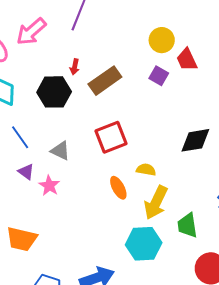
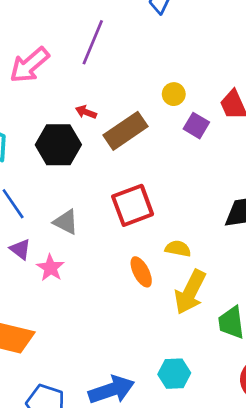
yellow circle: (162, 40) -> (174, 94), moved, size x0.7
red arrow: (75, 67) -> (86, 112), turned 98
cyan hexagon: (144, 244) -> (174, 374), moved, size x0.7

